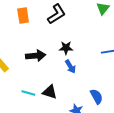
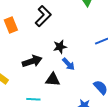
black triangle: (50, 92) -> (53, 79), moved

